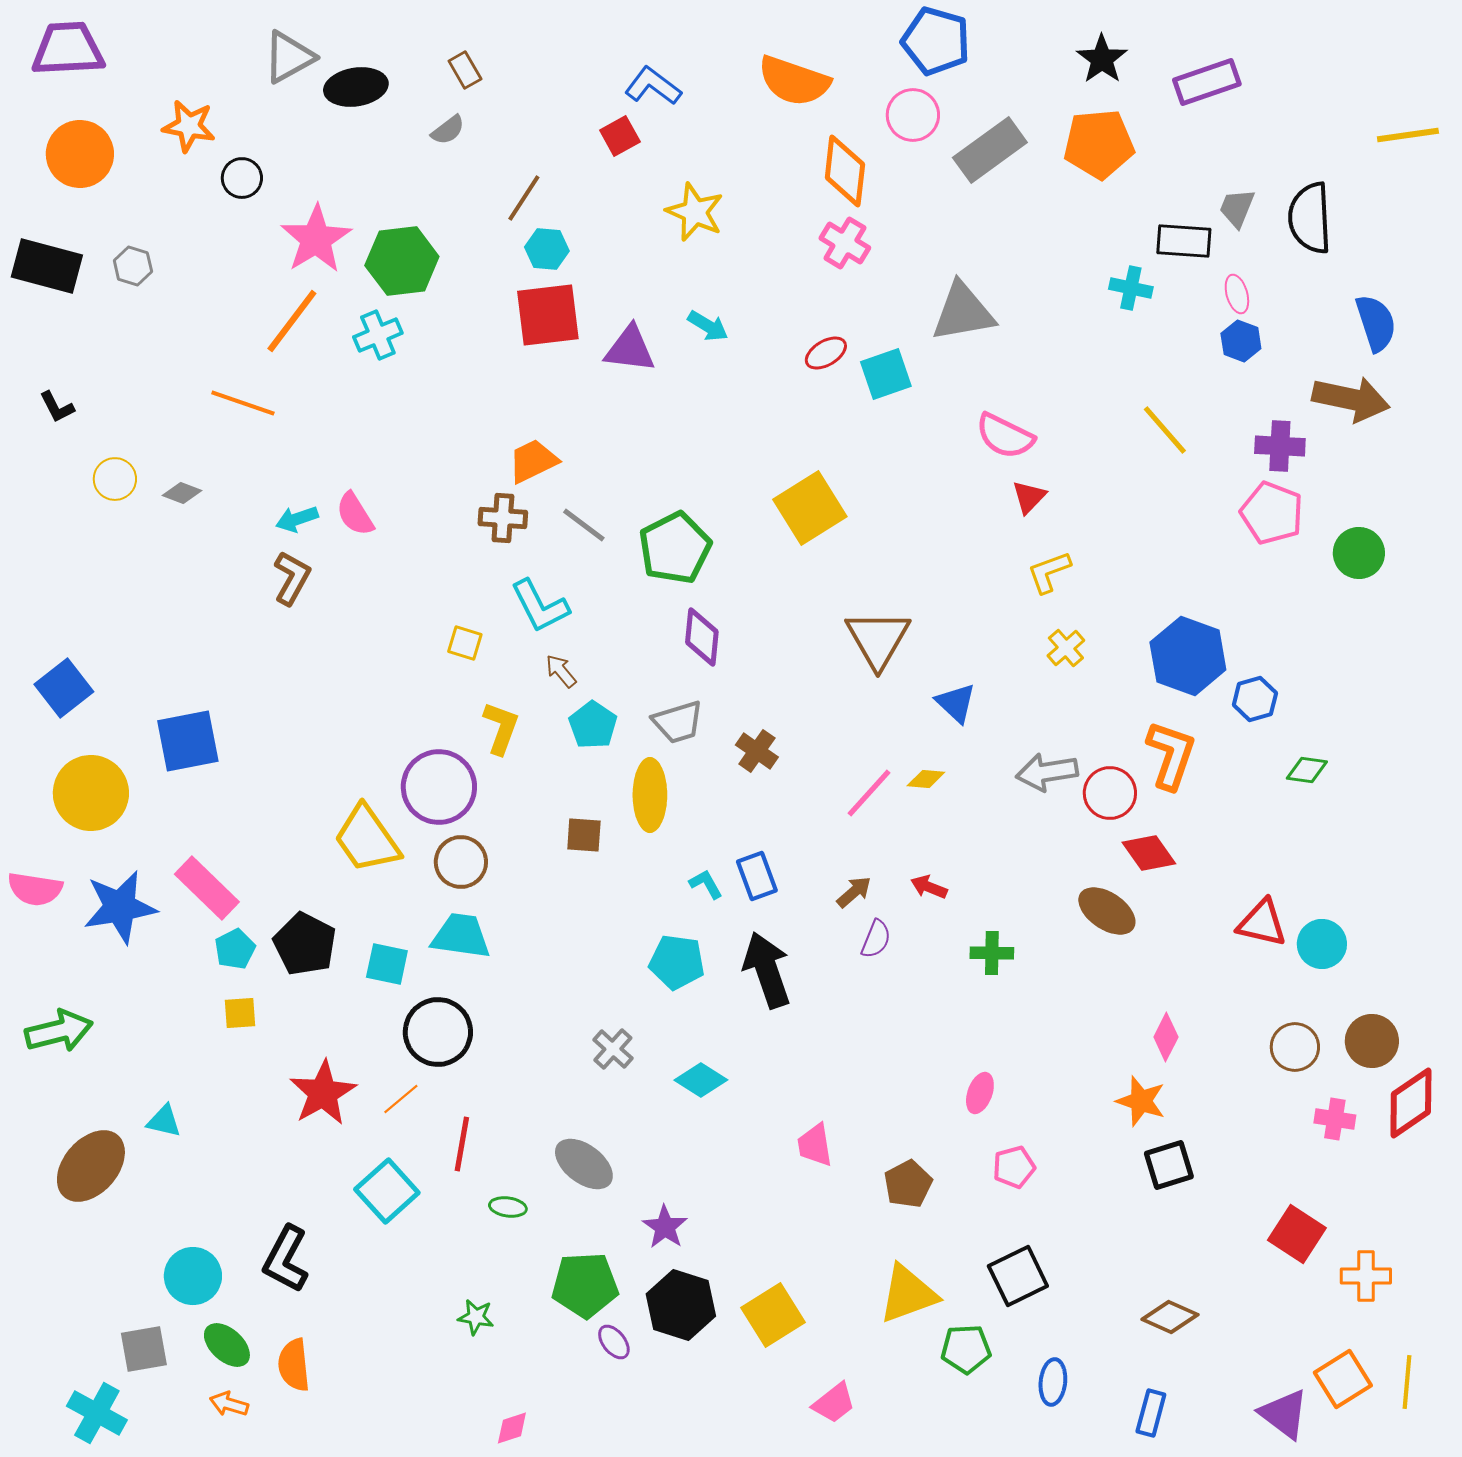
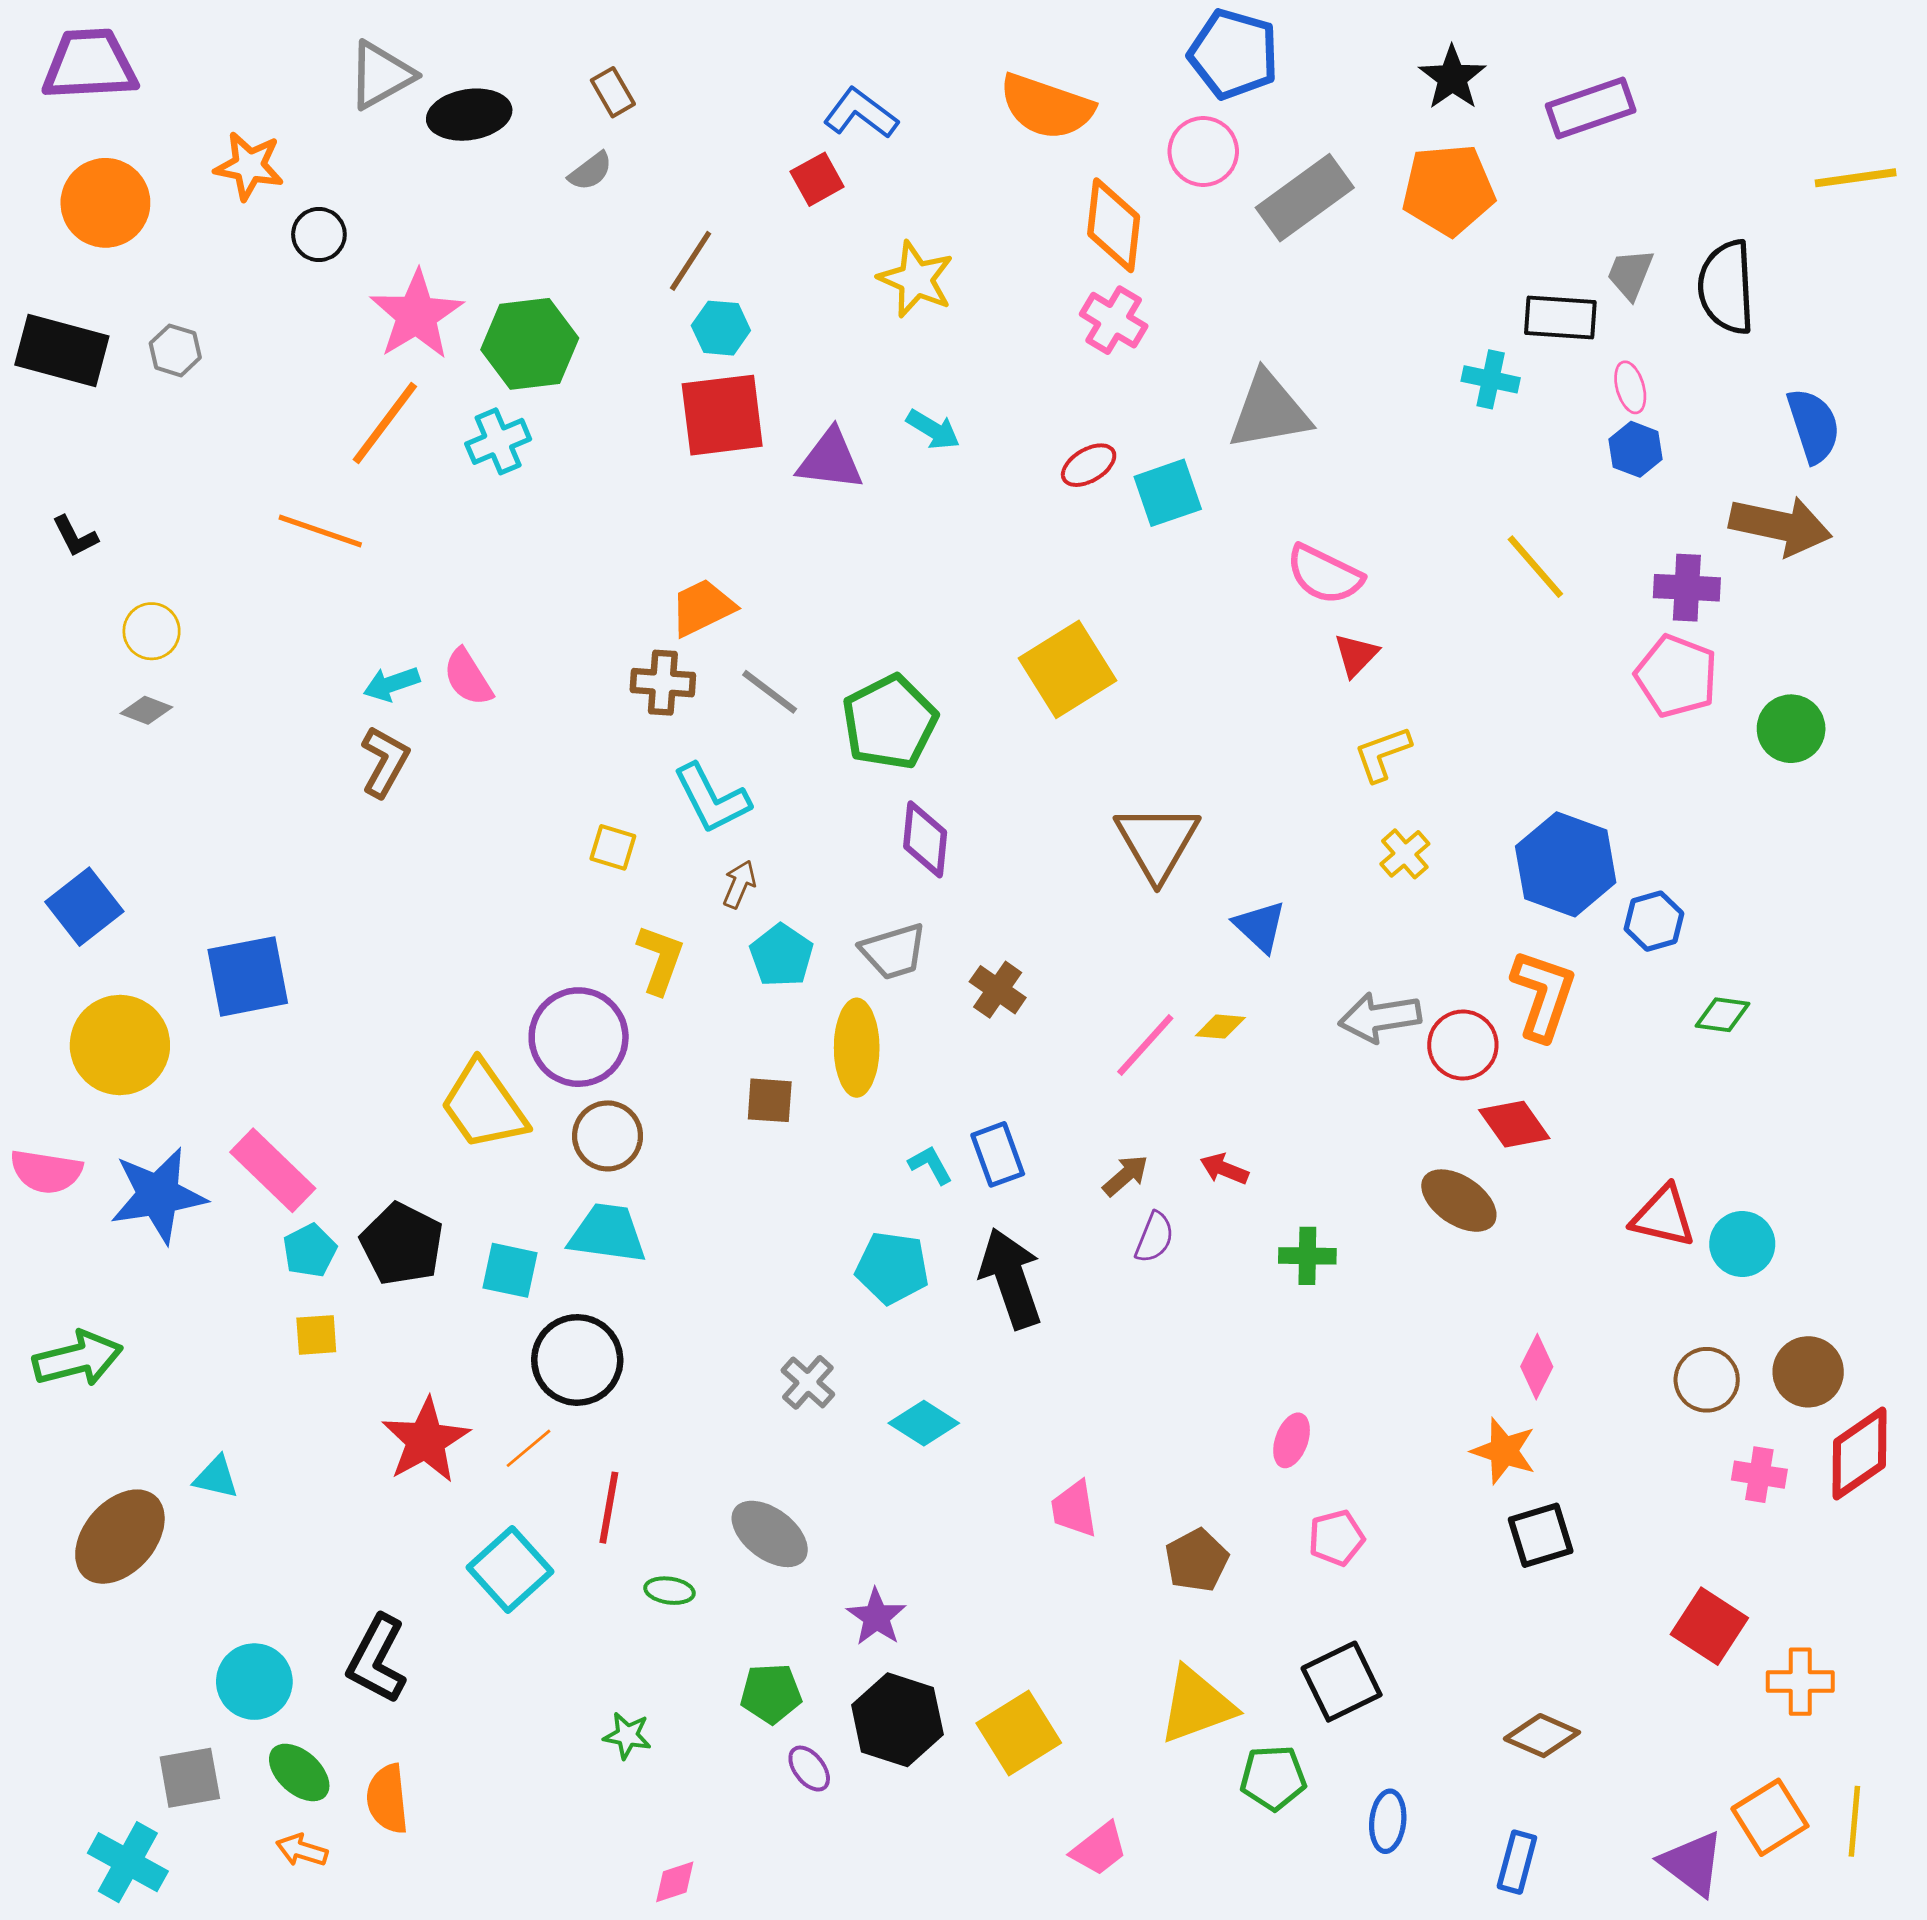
gray diamond: (182, 493) -> (146, 710), moved
brown arrow: (561, 671) -> (739, 884), turned 63
green pentagon: (585, 1285) -> (771, 1693), size x0.7

